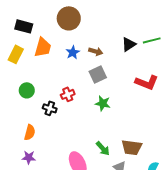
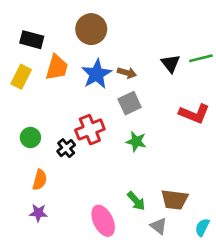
black triangle: (129, 44) -> (171, 63), turned -35
blue star: (73, 52) -> (97, 74), size x1.6
green circle: (27, 90) -> (30, 137), moved
red cross: (68, 94) -> (90, 130), size x1.5
black cross: (50, 108) -> (66, 148), turned 32

